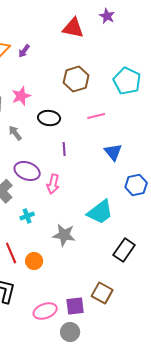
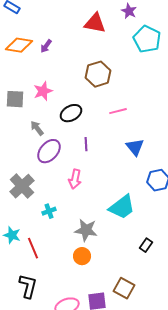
cyan pentagon: (127, 81) -> (147, 39), moved
black ellipse: (49, 118) -> (71, 113), turned -35
purple ellipse: (27, 171) -> (49, 151), moved, turned -70
black rectangle: (124, 250) -> (146, 245), size x0.6
orange circle: (34, 261) -> (82, 256), moved

